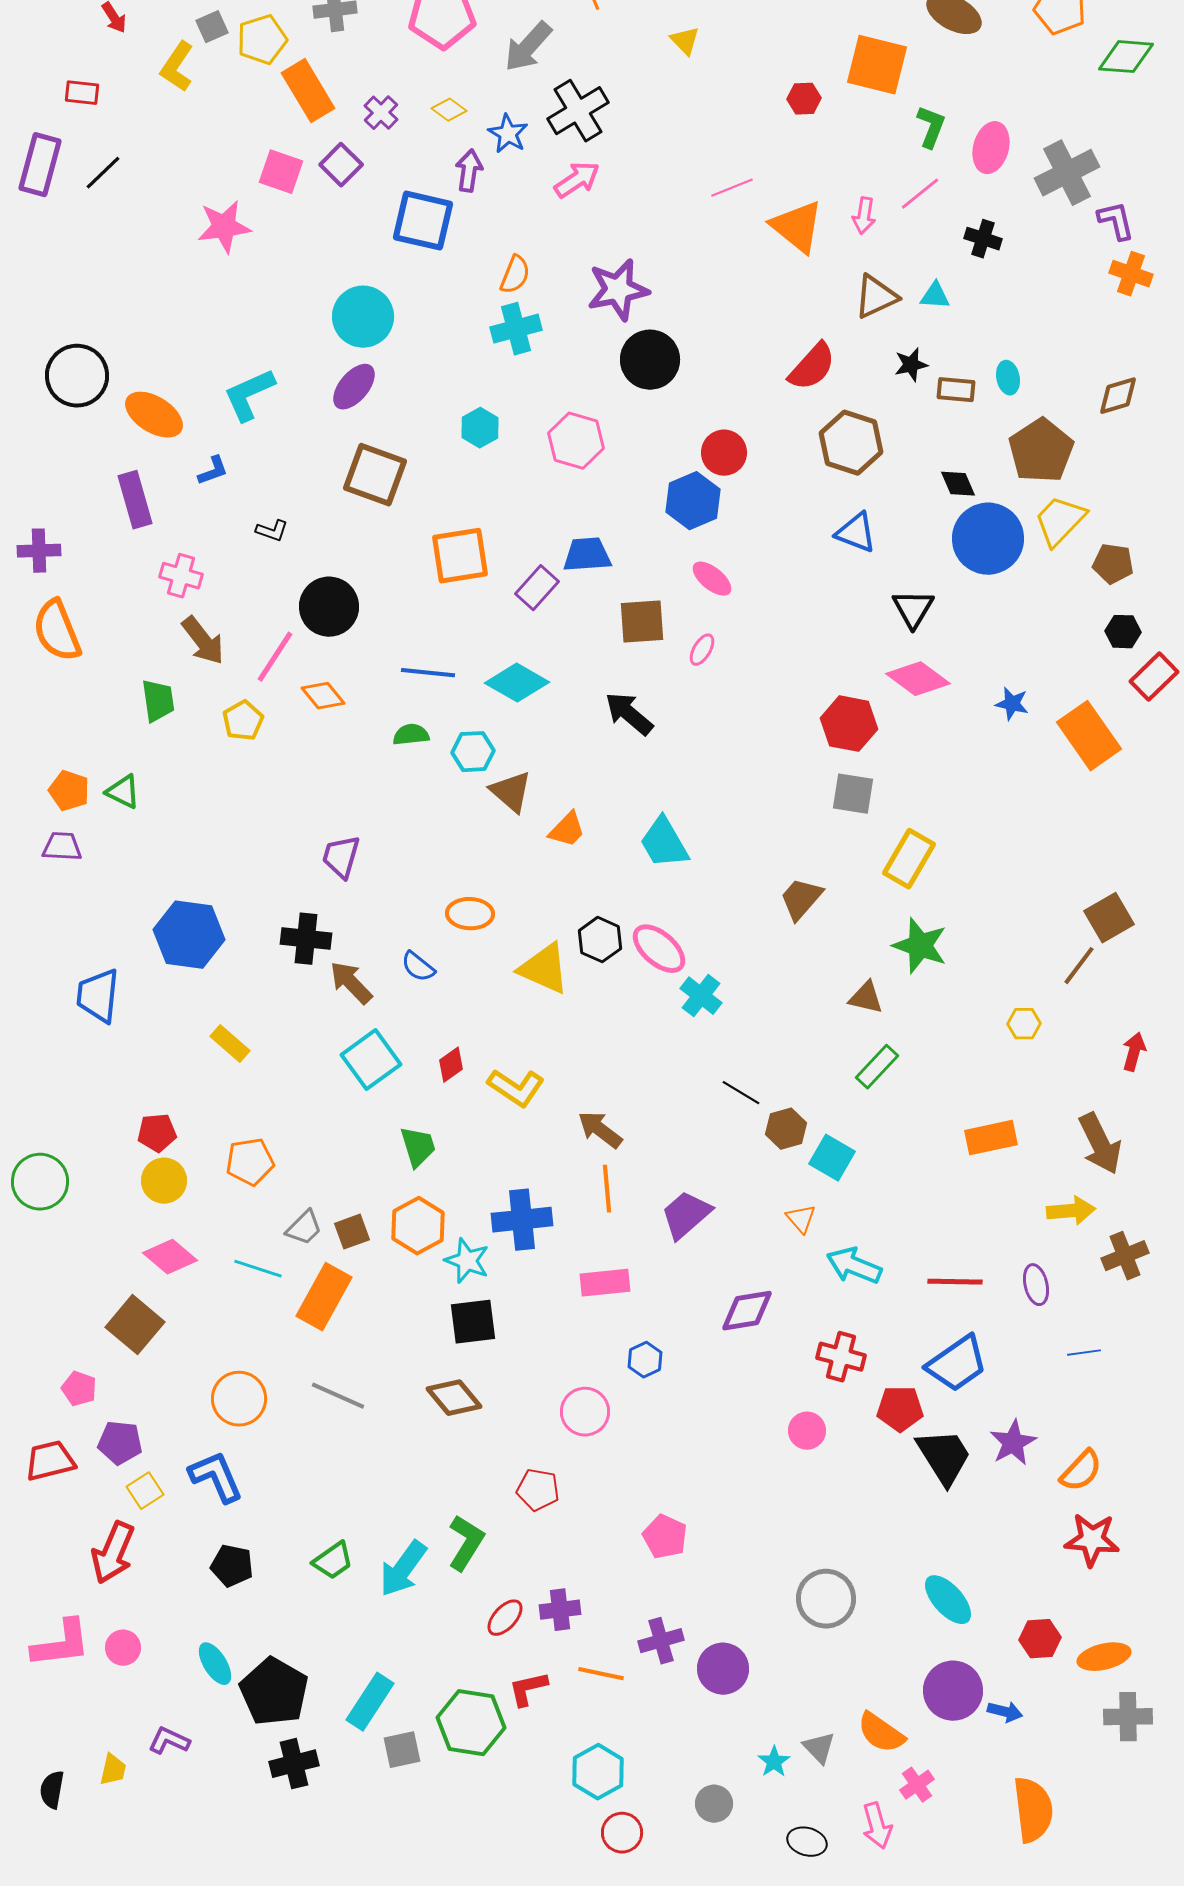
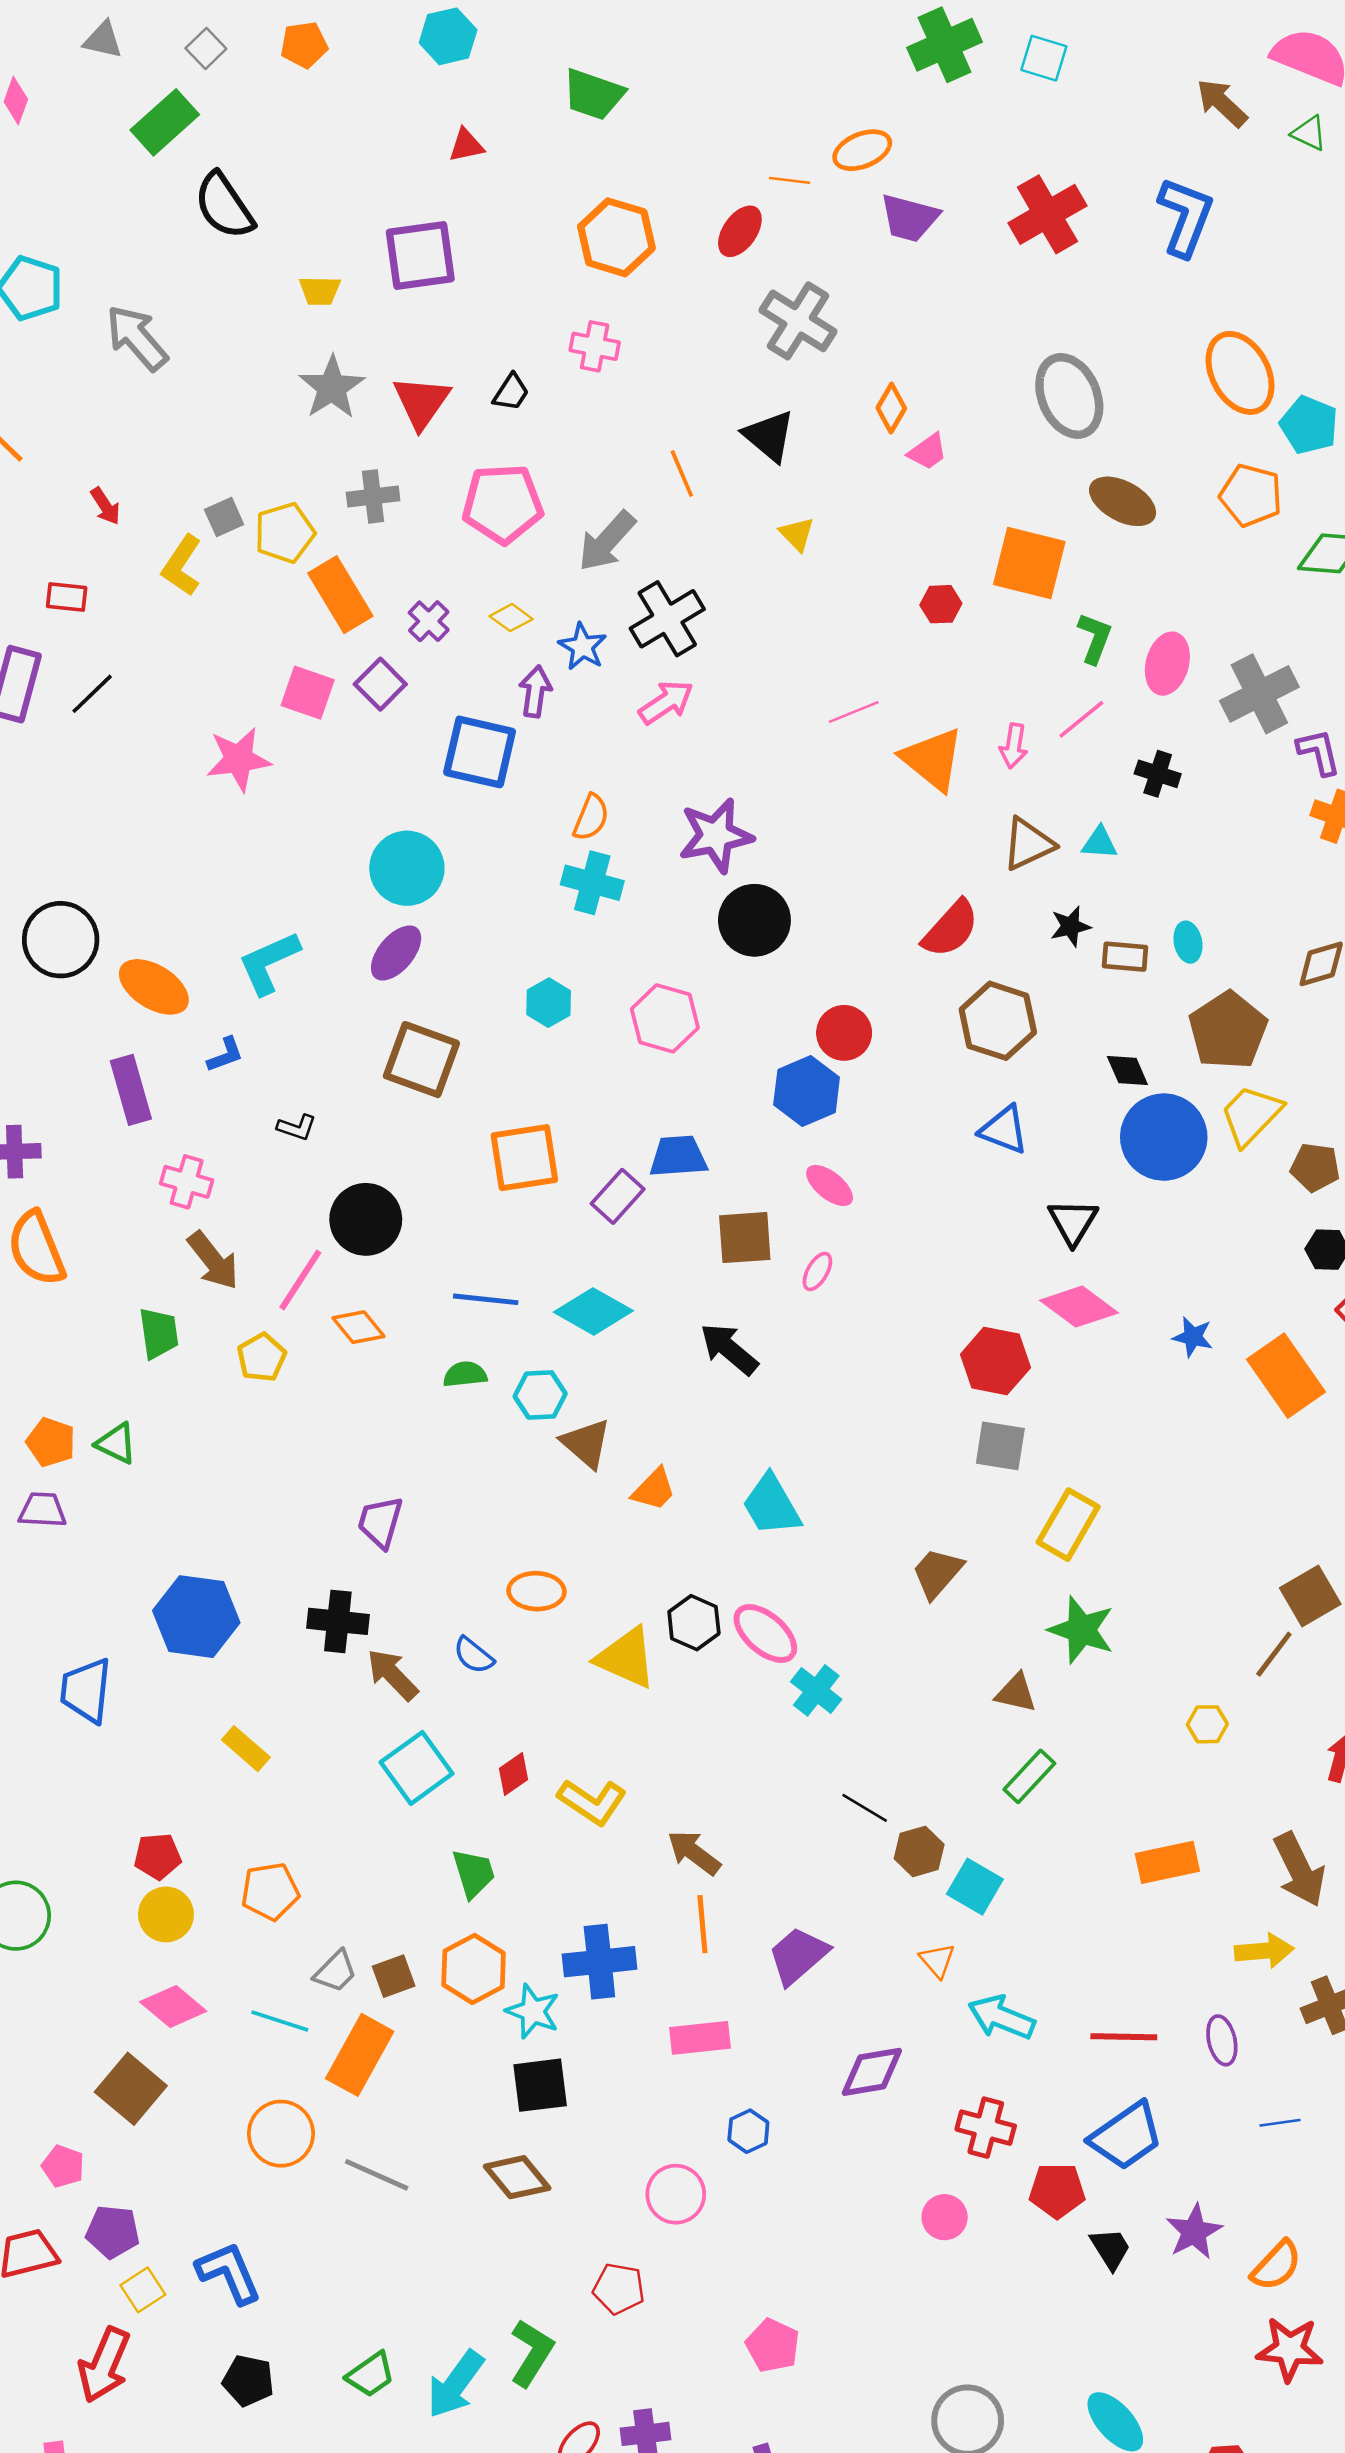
cyan cross: (516, 329) -> (592, 883), turned 30
orange circle: (239, 1399) -> (281, 2134), moved
black trapezoid: (944, 1457) -> (1110, 2249), size x0.6

